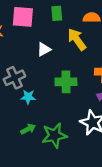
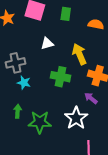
yellow arrow: (77, 39) -> (79, 54), moved
green arrow: (28, 129) -> (18, 111), turned -72

